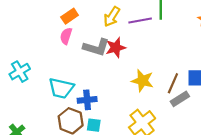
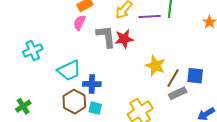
gray L-shape: (96, 47) -> (106, 36), turned -120
yellow star: (142, 81) -> (155, 66), moved
cyan trapezoid: (61, 88) -> (69, 70), turned -45

